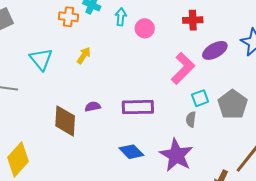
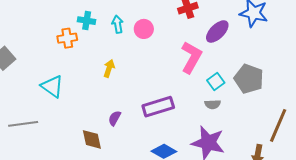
yellow arrow: (84, 55) -> (109, 68), moved
purple semicircle: (93, 107) -> (115, 118), turned -35
gray semicircle: (191, 119) -> (213, 104), turned -84
brown diamond: (65, 121) -> (92, 139), size x0.7

